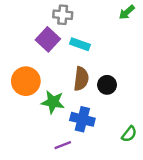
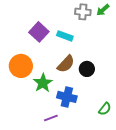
gray cross: (63, 15) -> (83, 12), moved
brown semicircle: (81, 79) -> (66, 64), turned 36
green star: (53, 102) -> (43, 83), turned 30

